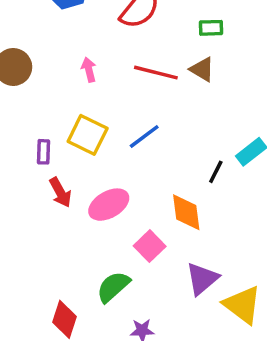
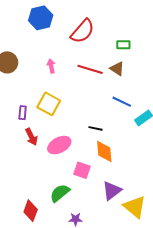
blue line: (144, 136) -> (122, 102), moved, turned 60
black line: (216, 172) -> (95, 128), moved, turned 72
pink square: (150, 246) -> (82, 170), turned -30

